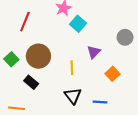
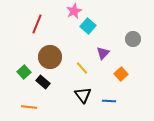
green square: (11, 59) -> (24, 72), moved
yellow line: (72, 68) -> (82, 68), turned -40

